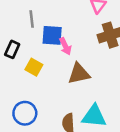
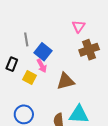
blue square: (52, 35) -> (43, 52), turned 36
pink arrow: (65, 46) -> (42, 66), moved

